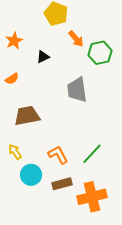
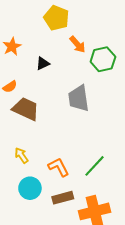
brown trapezoid: (27, 116) -> (26, 109), moved, turned 36
yellow arrow: (15, 152) -> (22, 155), moved

